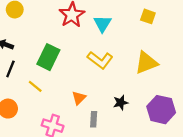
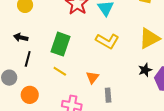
yellow line: (35, 86) -> (60, 71), moved
black star: (121, 103) -> (145, 70), moved

